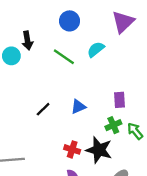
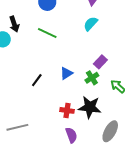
cyan semicircle: (96, 49) -> (91, 24), moved
purple rectangle: (120, 100) -> (100, 62), turned 56
green cross: (113, 125) -> (92, 78), moved

